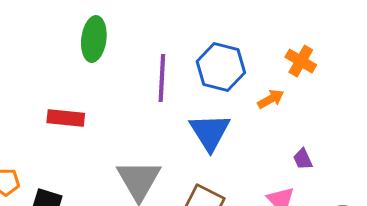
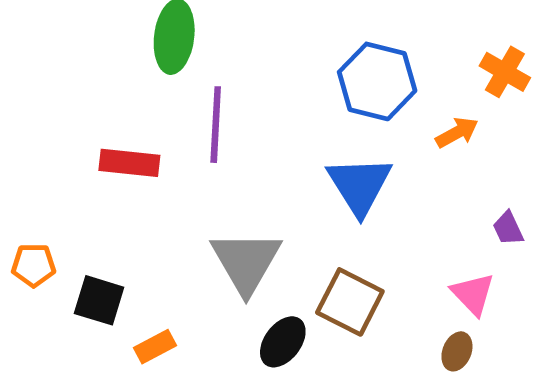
purple line: (162, 78) -> (216, 125), moved

